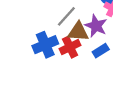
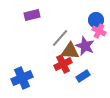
blue cross: (45, 45) -> (22, 78), moved
blue rectangle: (101, 51) -> (83, 76), moved

